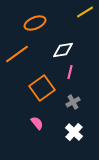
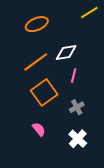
orange line: (17, 54) -> (36, 62), moved

